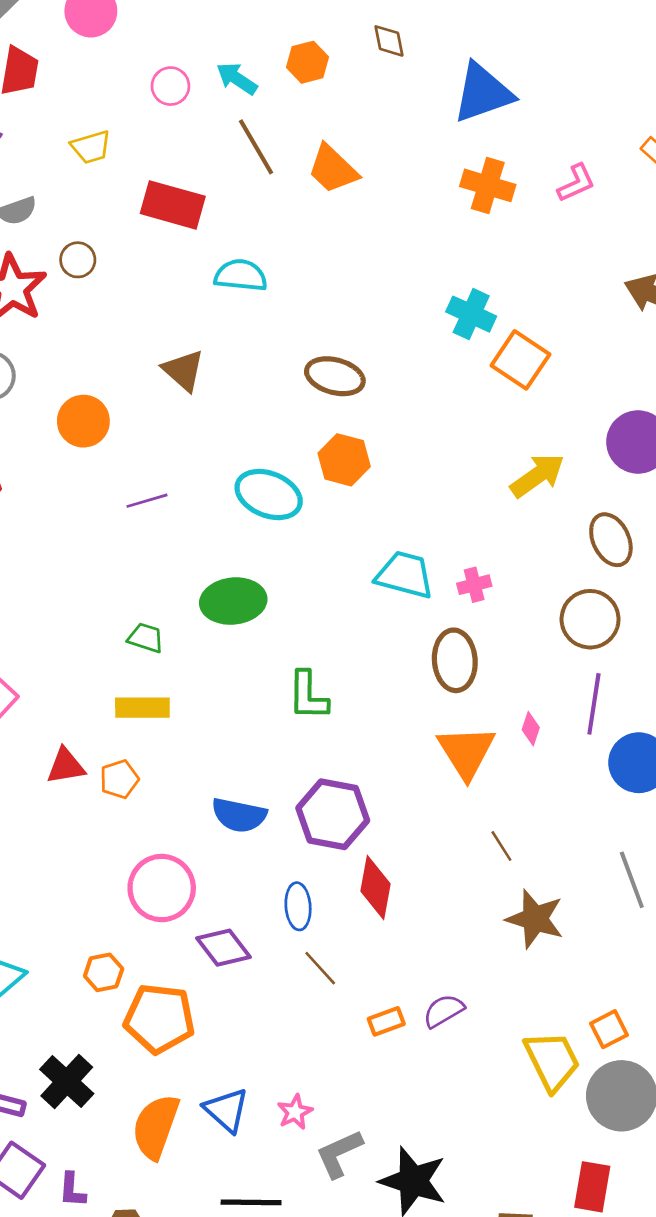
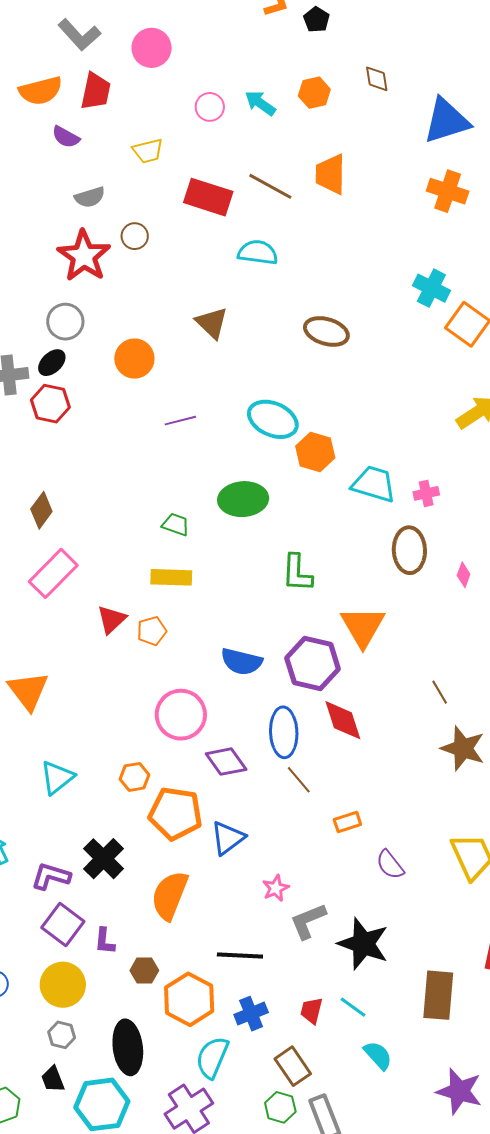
brown line: (256, 147) -> (270, 186), moved, turned -33
orange trapezoid: (333, 169) -> (331, 174), turned 45
orange hexagon: (344, 460) -> (315, 452), moved
pink diamond: (531, 729) -> (464, 575), moved
orange triangle: (466, 752) -> (363, 627), moved
red triangle: (66, 766) -> (112, 620), turned -36
red diamond: (375, 888) -> (343, 720), turned -30
blue ellipse: (298, 906) -> (284, 732), size x1.4
purple semicircle: (444, 1011) -> (390, 865), moved, turned -100
blue triangle: (226, 1110) -> (228, 838), moved, turned 39

